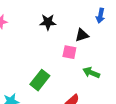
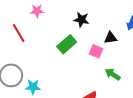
green rectangle: (40, 80) -> (67, 44), moved

